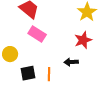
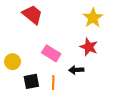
pink rectangle: (37, 34) -> (51, 53), moved
red star: (83, 40) -> (89, 47), turned -30

